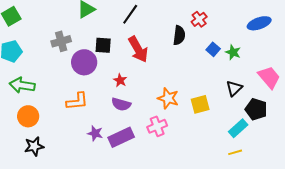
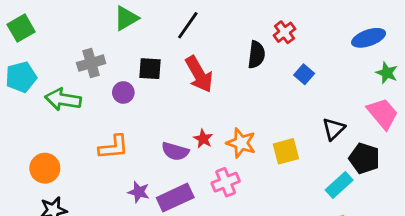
green star: (233, 52) -> (387, 73), moved
purple circle: (84, 62) -> (123, 92), size x0.6
red star: (120, 80) -> (203, 139), moved
green arrow: (22, 85) -> (63, 99), moved

